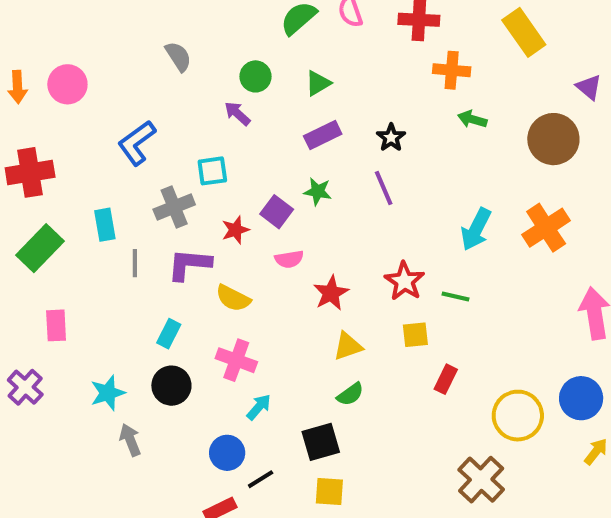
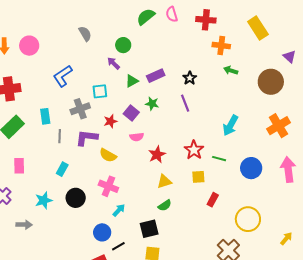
green triangle: (318, 83) -> (132, 81), moved
orange cross: (546, 228) -> (278, 126), moved
cyan rectangle: (169, 334) -> (62, 169), moved
blue circle: (581, 398) -> (251, 168), moved
gray arrow: (130, 440) -> (24, 225), moved, turned 112

